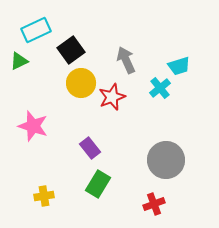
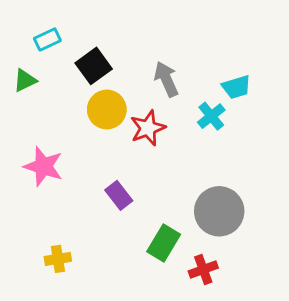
cyan rectangle: (36, 30) -> (47, 39), size x0.7
green rectangle: (98, 184) -> (164, 243), moved

